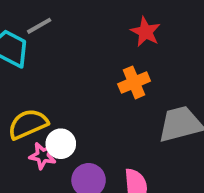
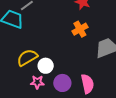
pink star: (43, 156) -> (37, 82), moved

